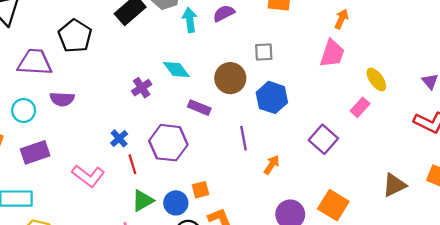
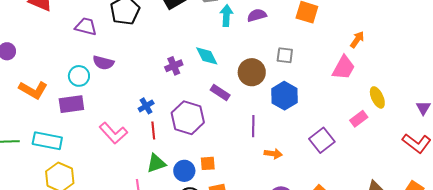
purple trapezoid: (35, 62) -> (86, 26), size x0.7
cyan circle: (24, 110) -> (79, 76), moved
orange arrow: (272, 165) -> (273, 154), turned 54

